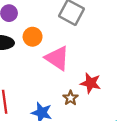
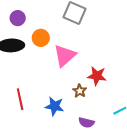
pink triangle: (57, 58) -> (65, 56), turned 50

